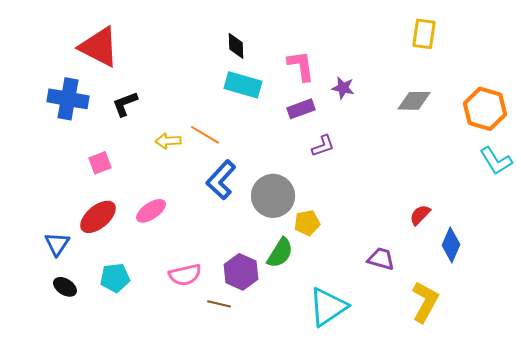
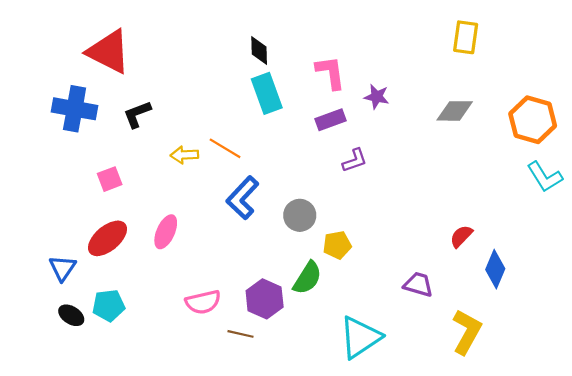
cyan rectangle: (243, 85) -> (267, 93), turned 54
gray circle: (273, 196) -> (300, 215), size x0.7
pink ellipse: (151, 211) -> (166, 232), turned -32
cyan pentagon: (115, 278) -> (109, 305), moved

